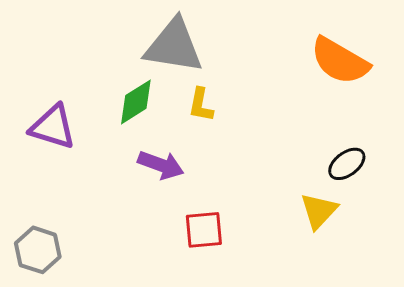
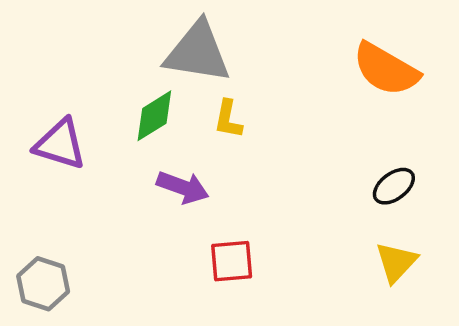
yellow triangle: (319, 211) -> (396, 262), moved

